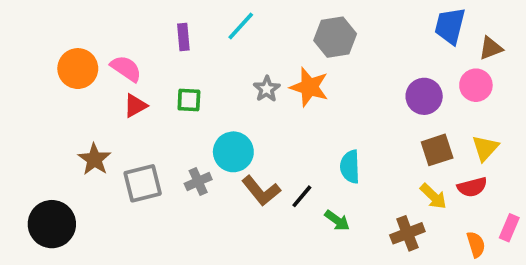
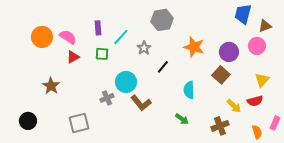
cyan line: (241, 26) -> (121, 37), moved
purple rectangle: (183, 37) -> (98, 28), moved
gray hexagon: (335, 37) -> (162, 20), moved
orange star: (309, 87) -> (194, 47), moved
brown square: (437, 150) -> (221, 75), moved, turned -30
gray square: (143, 183) -> (79, 123), moved
black line: (302, 196) -> (163, 67), moved
black circle: (52, 224) -> (28, 121), size x0.7

